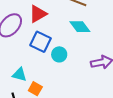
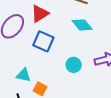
cyan circle: (59, 54) -> (74, 65), moved

